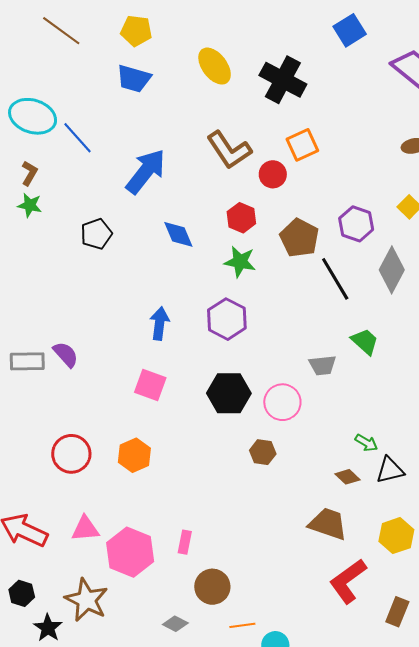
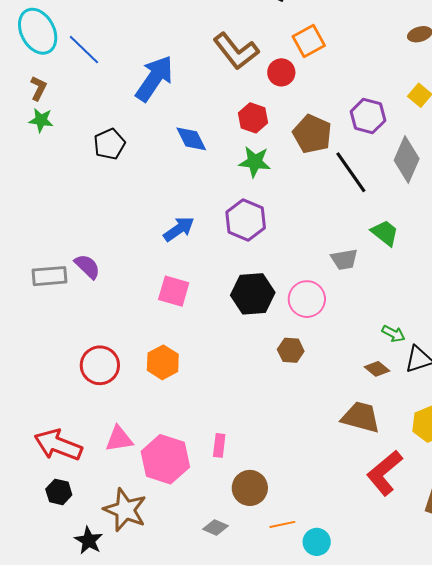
cyan ellipse: (33, 116) -> (38, 31), turned 48
blue arrow: (160, 323) -> (179, 229), turned 52
black hexagon: (22, 593) -> (59, 492), moved

